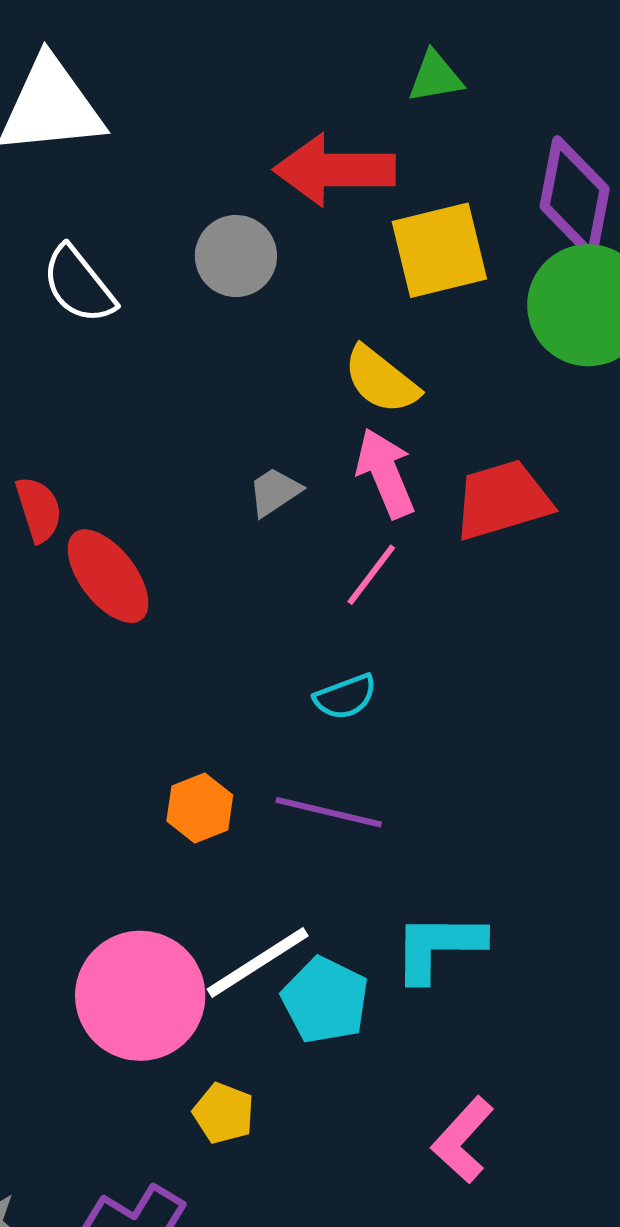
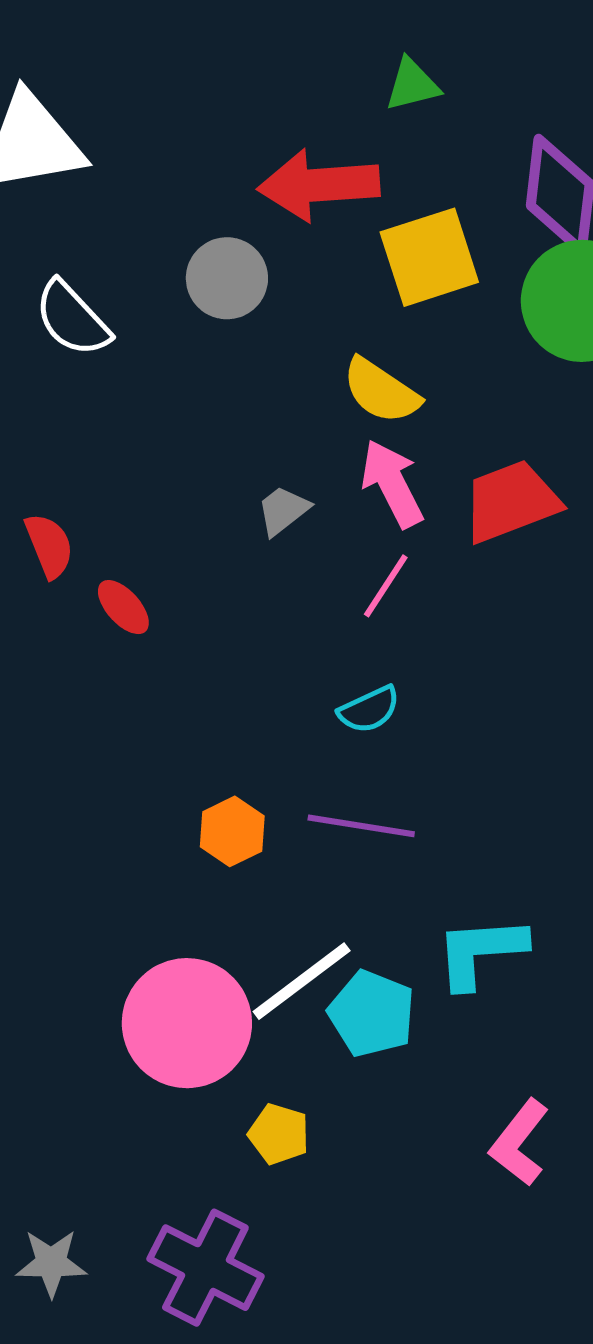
red ellipse: (108, 576) -> (123, 607), size x0.6

